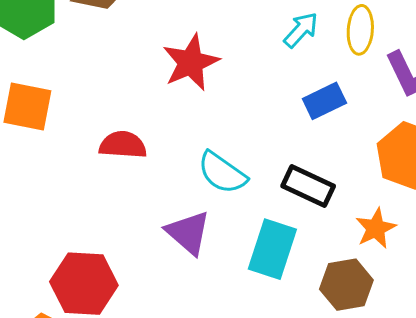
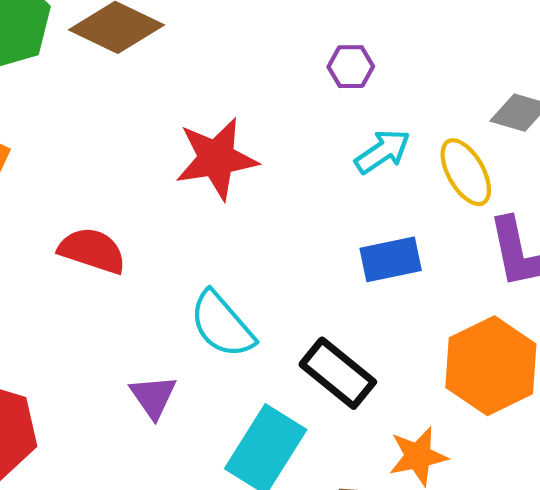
yellow ellipse: (360, 30) -> (466, 172), turned -48
purple triangle: (188, 233) -> (153, 397), size x0.7

